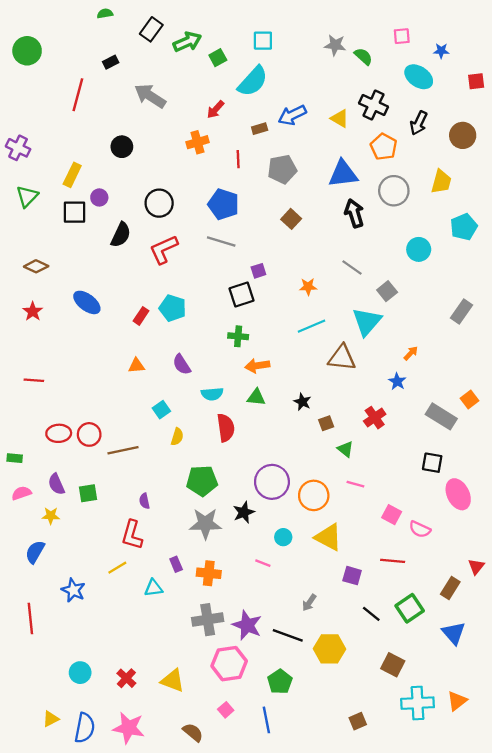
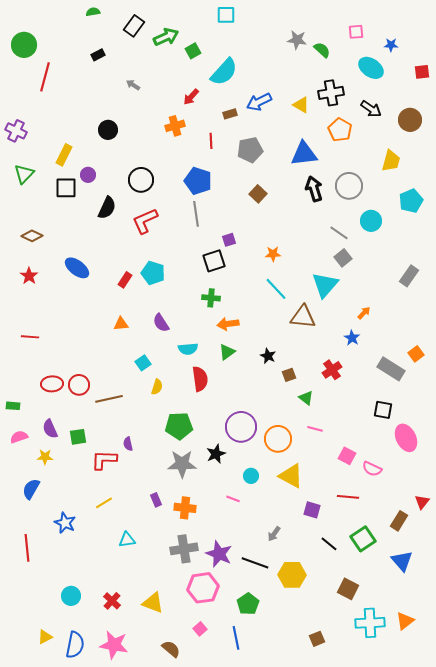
cyan square: (263, 41) -> (226, 15), moved
red line: (78, 95) -> (45, 77), moved
gray arrow: (150, 96) -> (133, 85), size x0.5
black cross: (374, 105) -> (331, 93), turned -35
black arrow: (419, 123) -> (371, 109), turned -80
gray circle: (394, 191) -> (349, 186), moved
gray line: (221, 241) -> (196, 214), turned 65
gray line: (352, 267) -> (339, 233), moved
cyan line: (311, 326) -> (276, 289), turned 70
green triangle: (256, 397) -> (227, 352), turned -42
red L-shape: (132, 535) -> (104, 460), moved, turned 76
cyan triangle: (153, 588) -> (127, 540), moved

